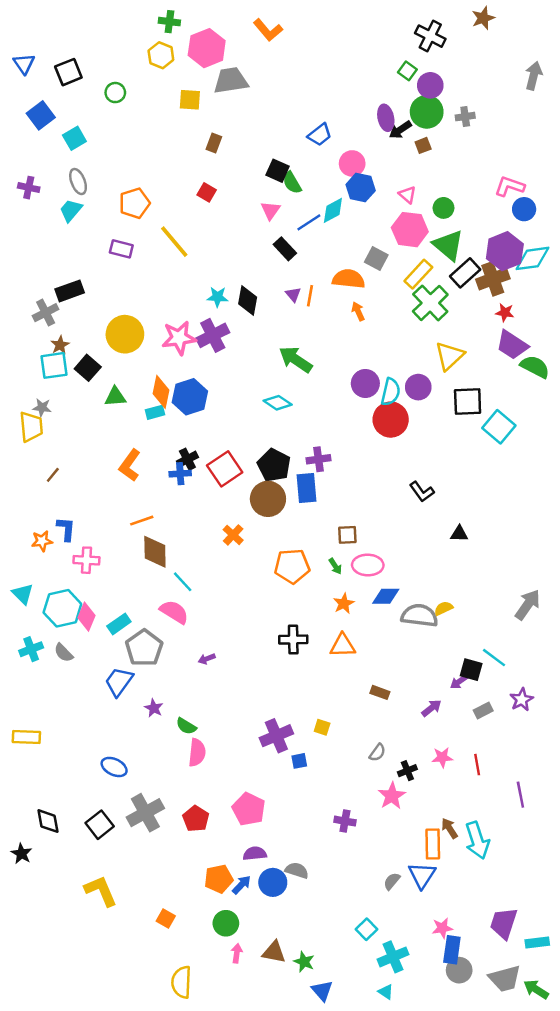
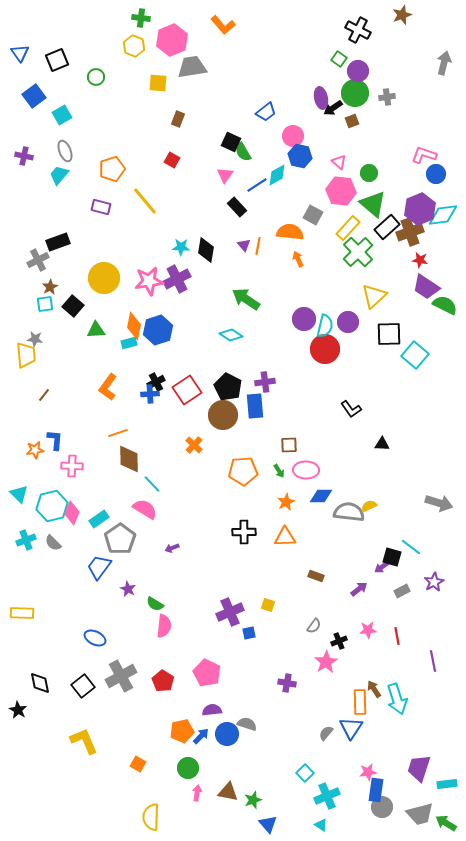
cyan square: (54, 365) -> (45, 304), size x0.7
gray arrow: (528, 605) -> (439, 503), turned 72
green star: (304, 962) -> (253, 800), turned 30

